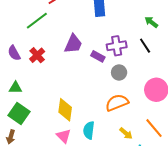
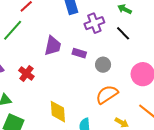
purple cross: (117, 46) -> (94, 23), moved
red cross: (37, 55) -> (26, 73), moved

